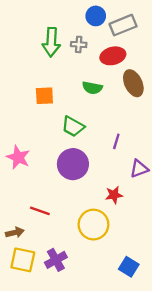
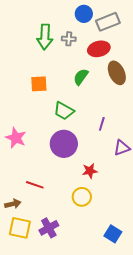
green semicircle: (92, 88) -> (81, 77), turned 114
red star: (114, 195) -> (90, 171), moved
yellow circle: (93, 225) -> (82, 197), size x0.7

